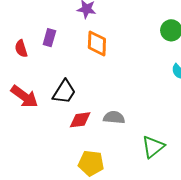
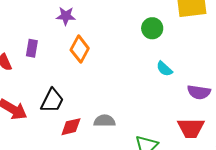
orange diamond: (97, 43) -> (80, 49), turned 32

